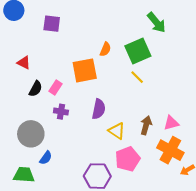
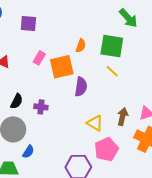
green square: (138, 51) -> (112, 46), turned 35
pink rectangle: (55, 87) -> (39, 58), moved
black semicircle: (36, 89) -> (17, 101), moved
purple semicircle: (99, 109) -> (81, 87), moved

